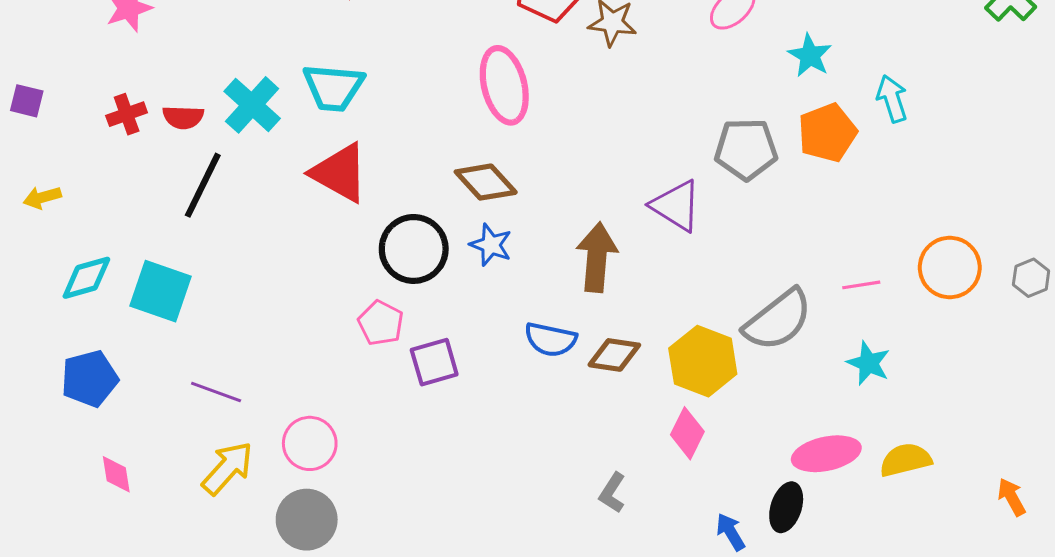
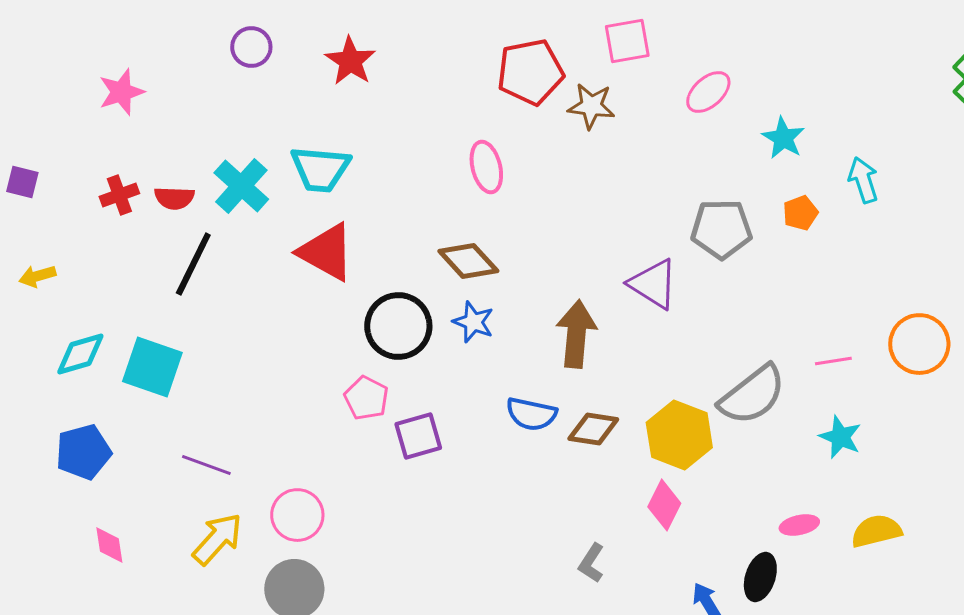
pink ellipse: (504, 85) -> (486, 167), size x0.7
orange pentagon: (827, 133) -> (800, 213), size x0.6
pink ellipse: (826, 454) -> (799, 525), size x0.6

